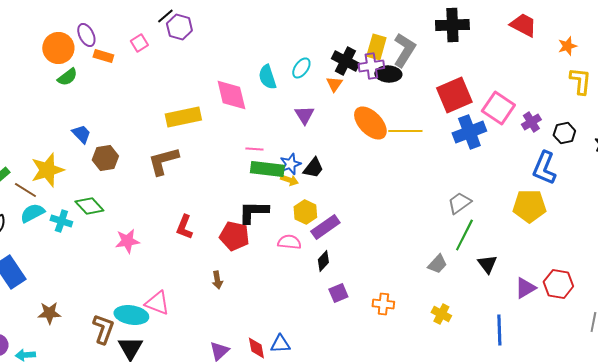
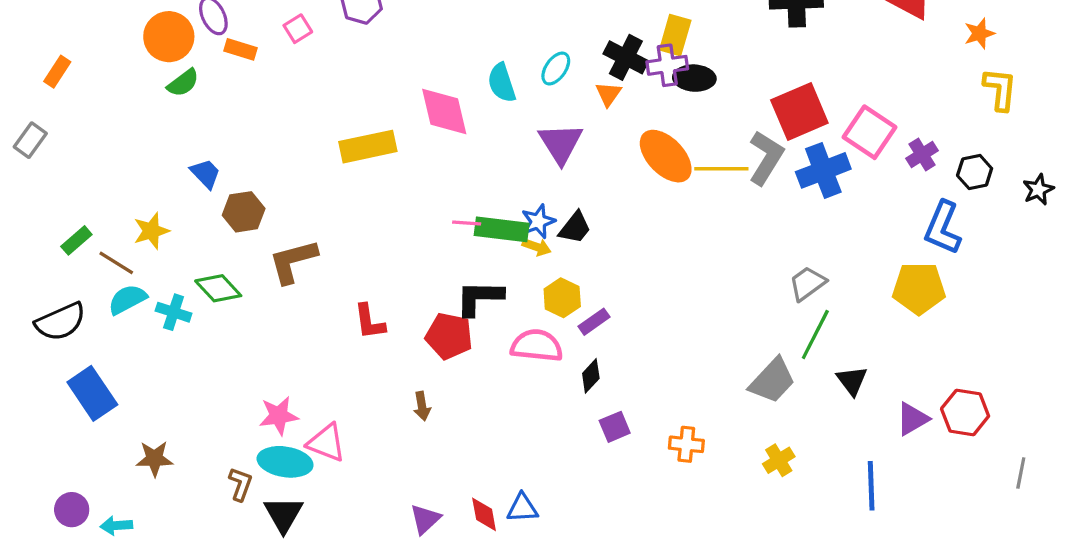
gray L-shape: (404, 50) -> (766, 158), moved
purple triangle: (304, 115) -> (561, 143), size x1.4
pink line: (254, 149) -> (467, 223), moved
brown L-shape: (163, 161) -> (293, 261), moved
yellow star: (47, 170) -> (151, 231), size x0.7
red L-shape: (184, 227) -> (369, 322), turned -30
purple rectangle: (325, 227) -> (594, 322), size x0.7
pink star: (127, 241) -> (279, 416), moved
pink semicircle: (289, 242) -> (537, 346), size x1.4
gray trapezoid: (437, 264) -> (772, 381), size x1.5
yellow cross: (441, 314) -> (779, 460), turned 30
brown L-shape: (103, 329) -> (240, 484), size x0.7

